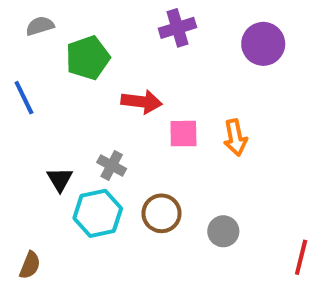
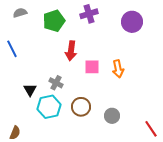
green pentagon: (88, 58) -> (54, 21), moved
red arrow: (142, 102) -> (71, 51), turned 90
red line: (301, 257) -> (151, 129), turned -48

